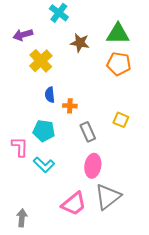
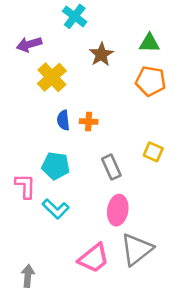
green triangle: (118, 34) -> (149, 43), size x0.7
brown star: (80, 43) -> (101, 54), turned 30
orange cross: (70, 106) -> (89, 122), moved

